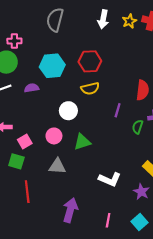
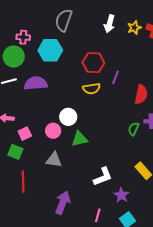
cyan hexagon: (52, 66) -> (50, 50), moved
purple semicircle: (32, 88) -> (36, 83), size x1.6
purple line: (118, 110) -> (115, 77), moved
white circle: (68, 111) -> (68, 117), moved
white L-shape: (110, 179) -> (103, 177), turned -50
purple star: (141, 192) -> (121, 195), moved

